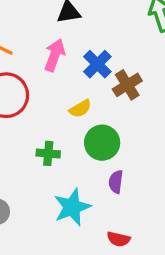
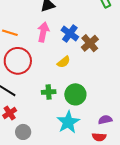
green circle: (102, 143) -> (75, 94), moved
purple semicircle: (116, 182) -> (105, 120), moved, turned 80

